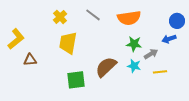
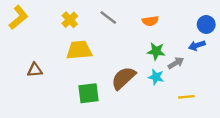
orange semicircle: (129, 18) -> (150, 21), size x0.6
yellow L-shape: (16, 39) -> (18, 17), moved
yellow trapezoid: (68, 43) -> (79, 50), turned 75
yellow line: (160, 72) -> (186, 97), moved

